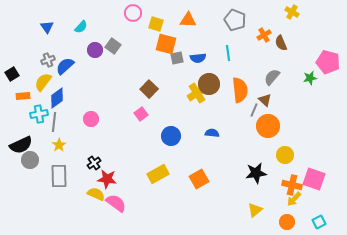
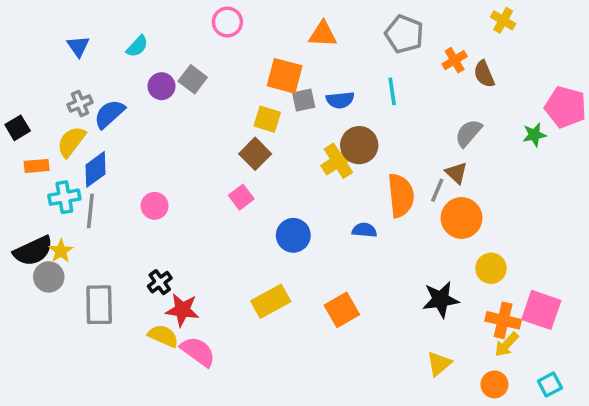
yellow square: (156, 24) -> (267, 119), moved
orange semicircle: (240, 90) -> (401, 195), moved
yellow star: (59, 145) -> (61, 251), moved

